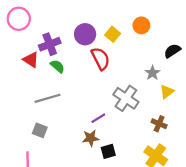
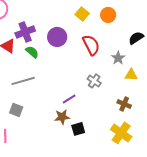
purple circle: (85, 34) -> (57, 37), moved
yellow square: (113, 34) -> (82, 14), moved
red semicircle: (101, 59) -> (91, 45), moved
yellow triangle: (167, 92) -> (131, 75), turned 40
gray cross: (126, 98) -> (94, 81), size x0.6

